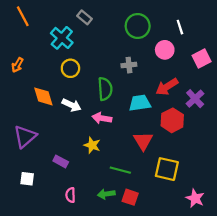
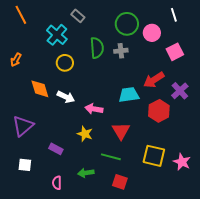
white line: (180, 27) -> (174, 15), moved
pink circle: (165, 50) -> (152, 33), moved
pink square: (202, 59) -> (175, 52), moved
gray cross: (129, 65) -> (121, 51), moved
green semicircle: (105, 89) -> (97, 48), moved
red triangle: (143, 141) -> (121, 131), moved
green arrow: (106, 194) -> (86, 173), moved
pink semicircle: (70, 195) -> (57, 183), moved
pink star: (195, 198) -> (182, 162), moved

